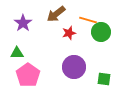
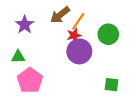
orange line: (88, 20) -> (78, 21), moved, turned -72
purple circle: (74, 67) -> (79, 51), moved

